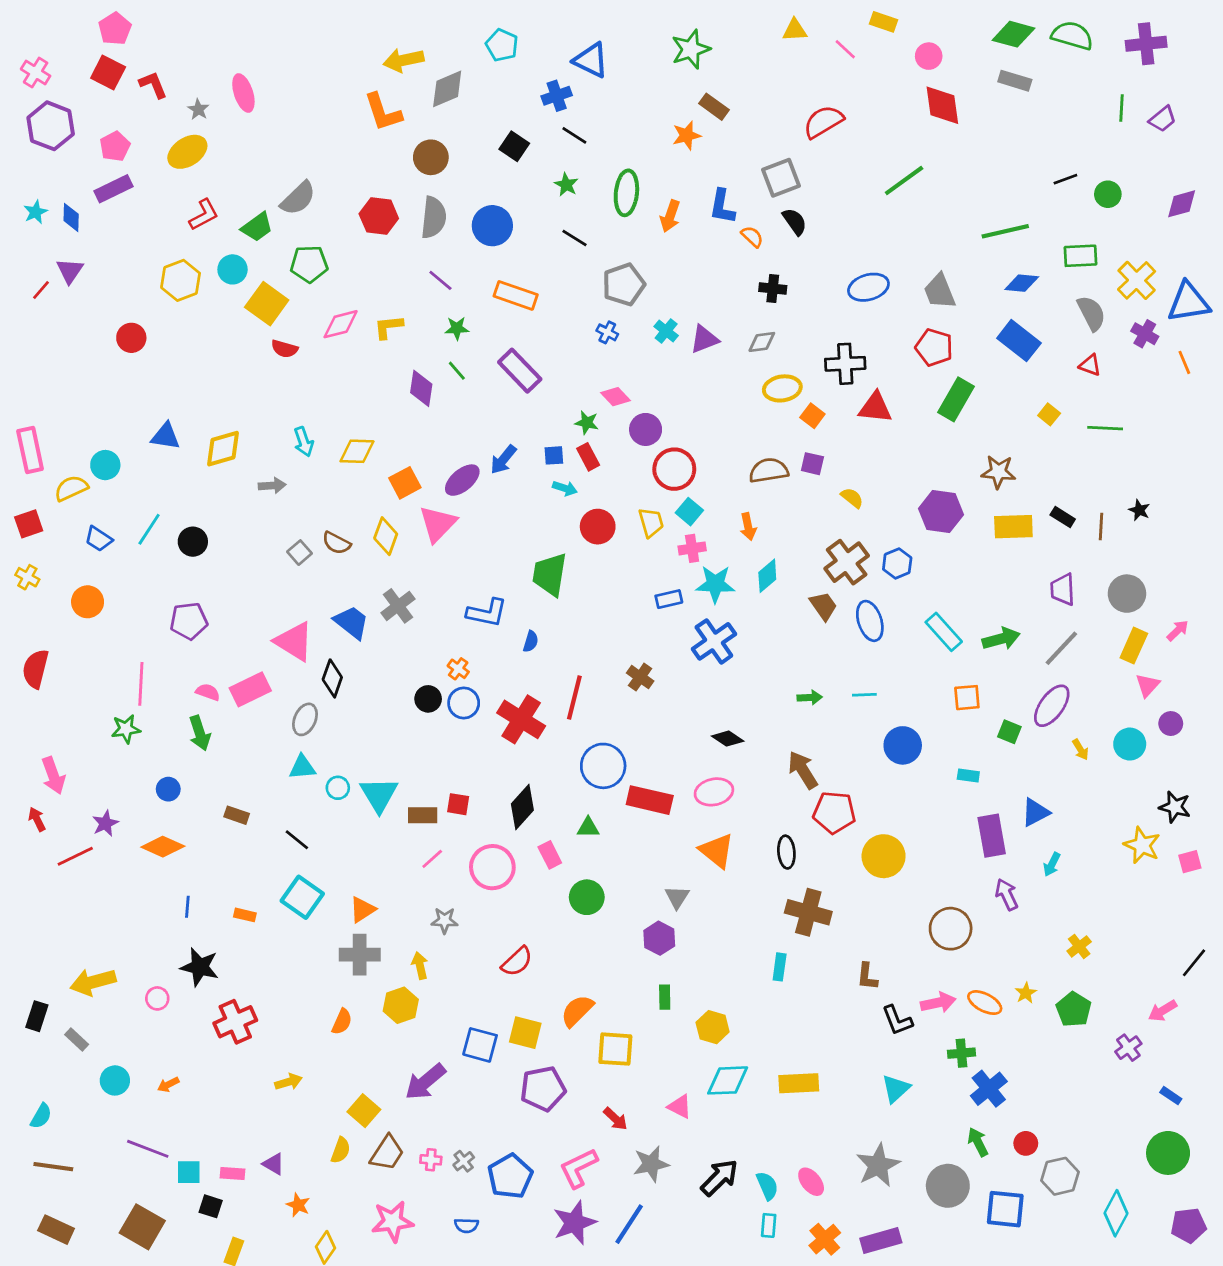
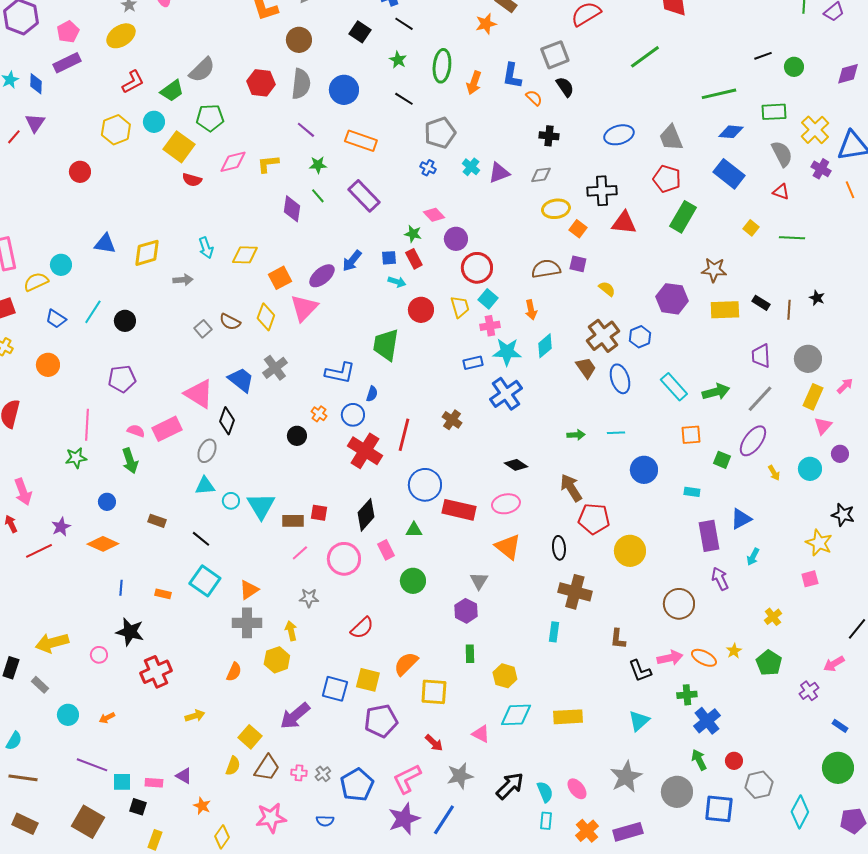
blue circle: (464, 703) -> (353, 415), moved
pink square: (1190, 862) -> (810, 579), moved

